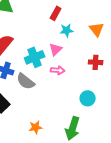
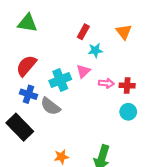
orange triangle: (97, 29) -> (124, 32), moved
pink arrow: (58, 70) -> (106, 83), moved
cyan circle: (88, 98) -> (128, 112), moved

